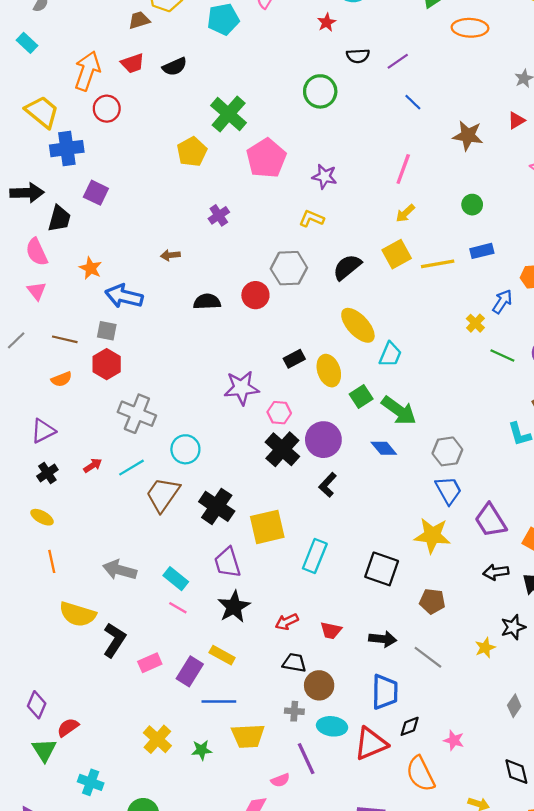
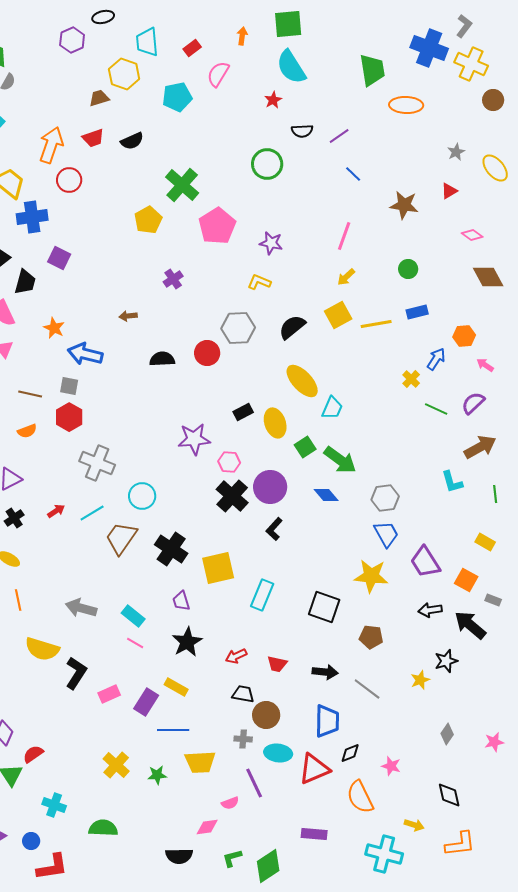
purple trapezoid: (227, 562) -> (181, 601), size x0.7

